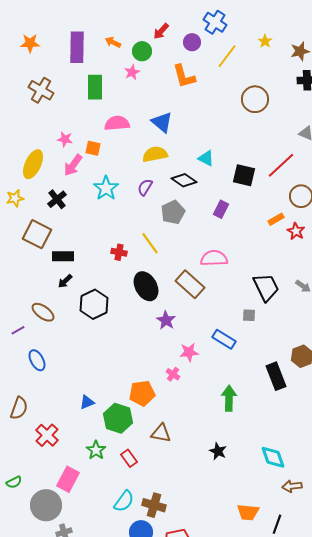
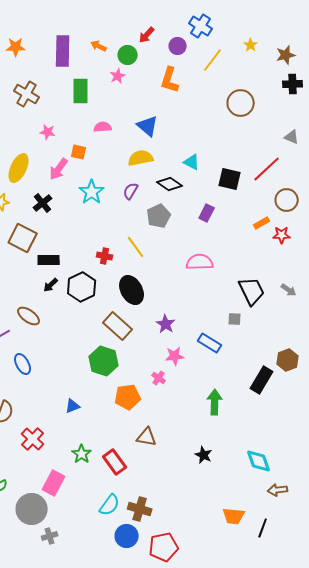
orange L-shape: (184, 76) -> (170, 80), turned 32
pink semicircle: (117, 123) -> (103, 127), size x0.7
pink star: (65, 139) -> (48, 132), moved
red star: (296, 231) -> (282, 235), turned -30
brown rectangle: (190, 284) -> (118, 326), moved
black hexagon: (94, 304) -> (82, 287), moved
purple star: (166, 320) -> (166, 324), moved
black rectangle: (276, 376) -> (262, 380), turned 52
green hexagon: (118, 418) -> (104, 361), moved
red rectangle: (129, 458) -> (115, 462), size x1.4

